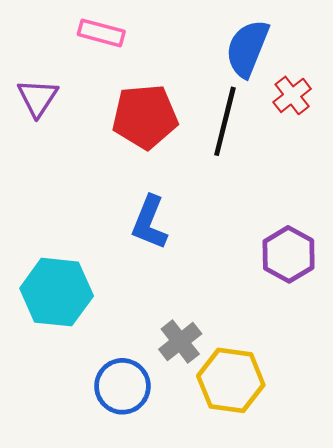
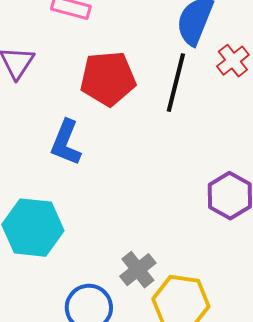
blue L-shape: (150, 223) -> (66, 143), moved

